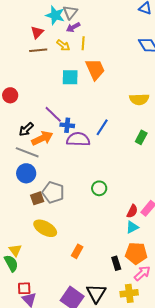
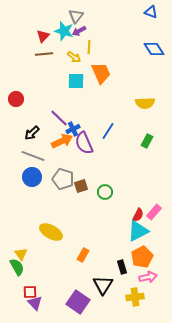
cyan star: (55, 15) -> (64, 31), moved
yellow arrow: (63, 45) -> (74, 57), moved
blue cross: (67, 125) -> (73, 129), turned -32
orange arrow: (42, 138) -> (62, 141), moved
purple semicircle: (78, 139) -> (84, 143), turned -115
gray pentagon: (53, 192) -> (63, 179), moved
brown square: (37, 198) -> (81, 186), moved
cyan triangle: (132, 227) -> (138, 231), size x1.6
orange pentagon: (136, 253) -> (142, 257), turned -30
pink arrow: (142, 273) -> (148, 277), turned 30
black triangle: (96, 293) -> (103, 285), moved

